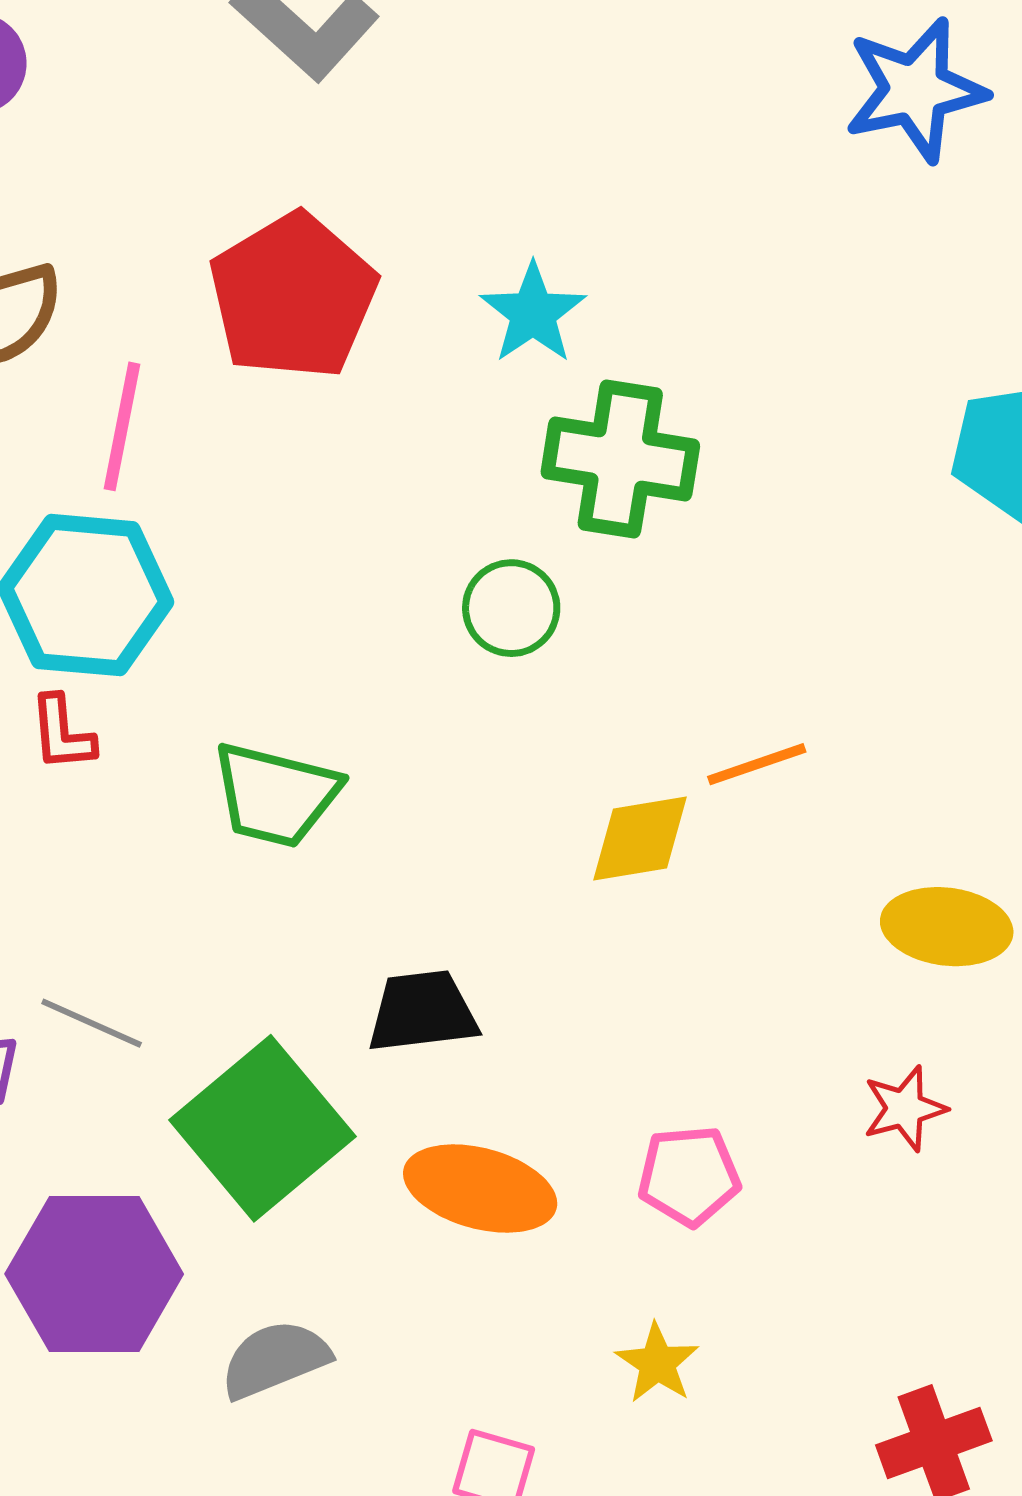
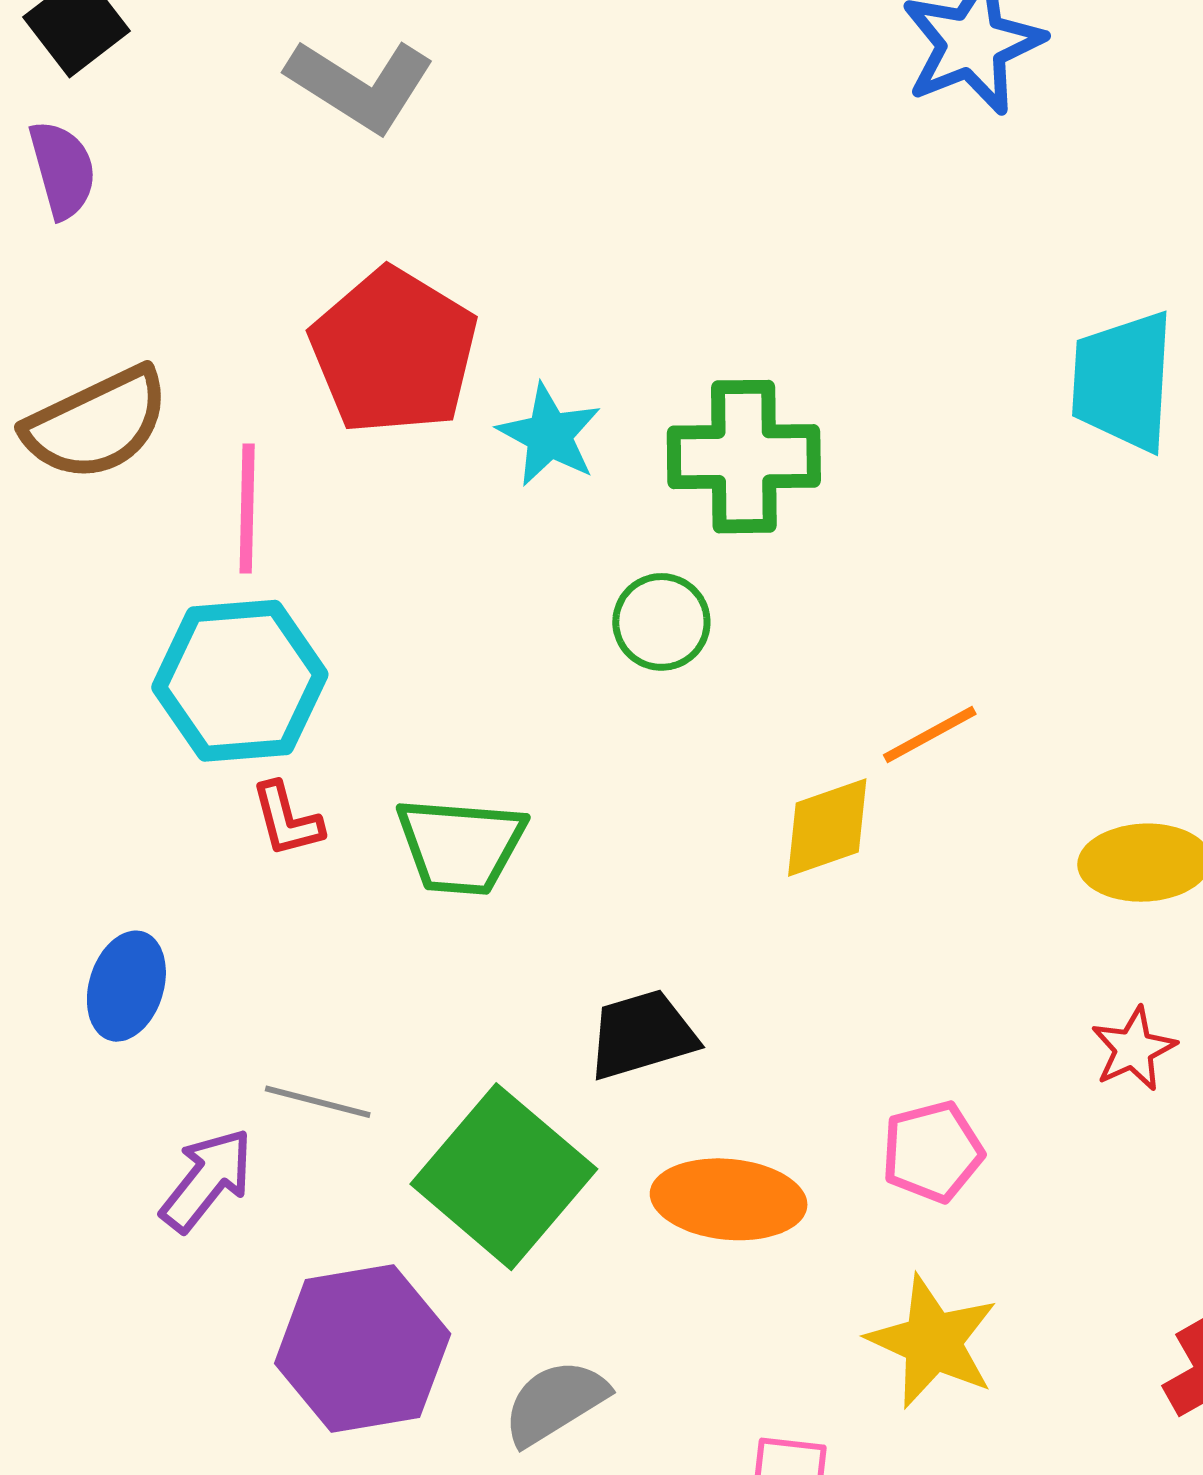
cyan star: (533, 313) -> (549, 435), moved
red L-shape: (62, 733) -> (287, 819), moved
yellow star: (657, 1363) -> (933, 1342), size x1.6

